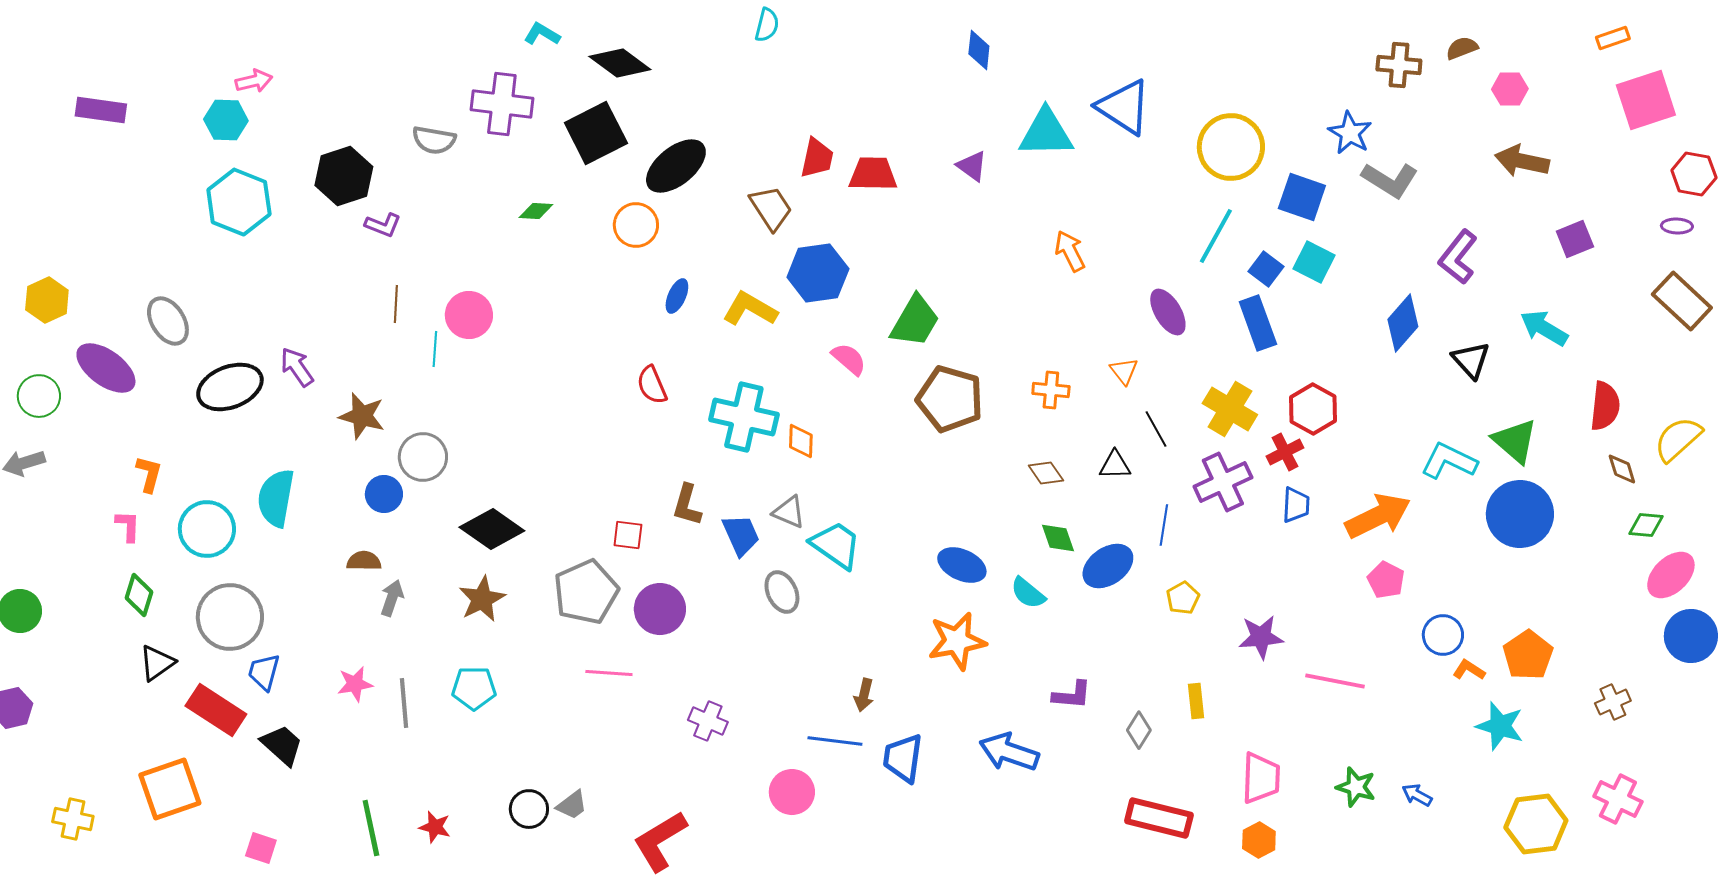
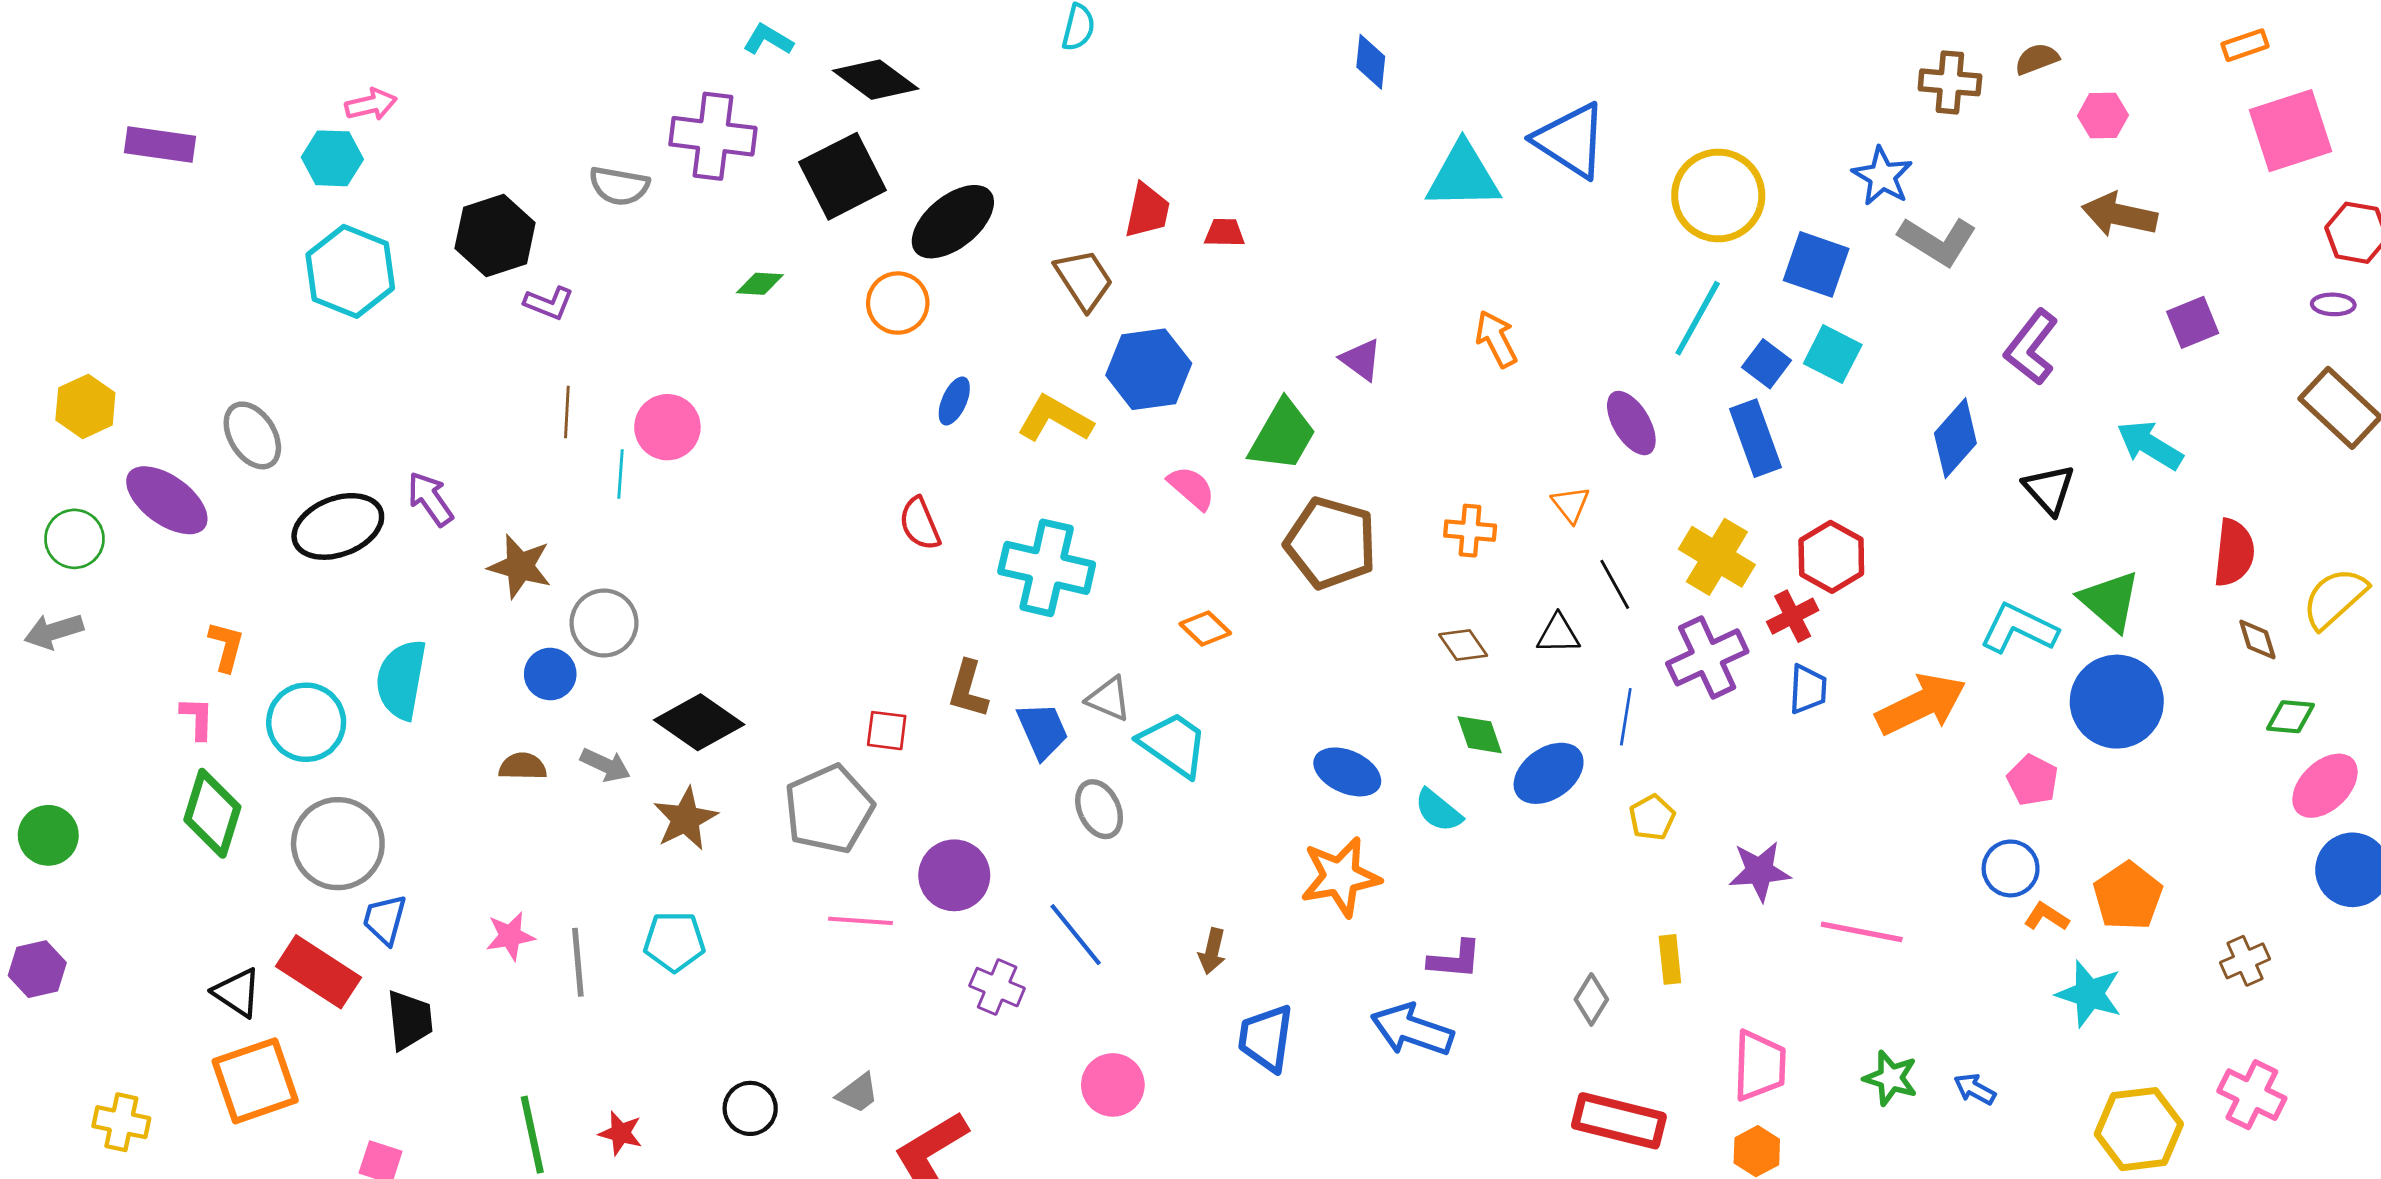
purple triangle: (972, 166) -> (1361, 360), moved
red trapezoid: (873, 174) -> (1225, 233), size x0.6
orange diamond: (801, 441) -> (1205, 628), moved, turned -48
pink pentagon: (1386, 580) -> (2033, 780), moved
green diamond: (139, 595) -> (212, 813), size x1.5
gray arrow: (392, 598) -> (605, 765), moved, turned 96
purple circle: (660, 609) -> (954, 875), moved
black triangle: (157, 663) -> (237, 993), moved, turned -51
purple L-shape: (1072, 695) -> (1455, 959), moved
blue line: (835, 741) -> (1076, 935), moved, turned 44
black trapezoid: (282, 745) -> (410, 1020), turned 42
gray trapezoid: (572, 805) -> (858, 1093), moved

